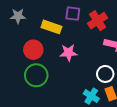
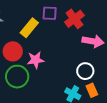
yellow rectangle: (51, 27) -> (29, 28), turned -66
pink star: (69, 53) -> (36, 60), moved

